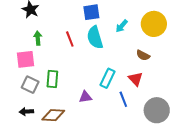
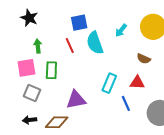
blue square: (91, 12) -> (79, 23), moved
green rectangle: (52, 79) -> (51, 70), moved
red triangle: (136, 79) -> (137, 83), turned -42
purple triangle: (85, 97) -> (76, 100), moved, size x1.5

